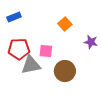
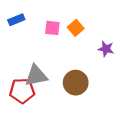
red pentagon: (19, 49) -> (22, 91), moved
pink square: (46, 51) -> (52, 28), moved

